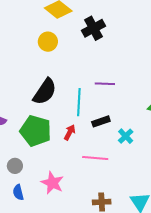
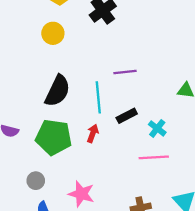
pink line: (95, 158) -> (154, 157), moved

